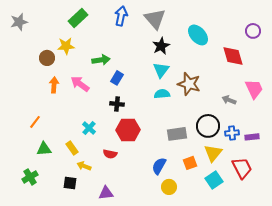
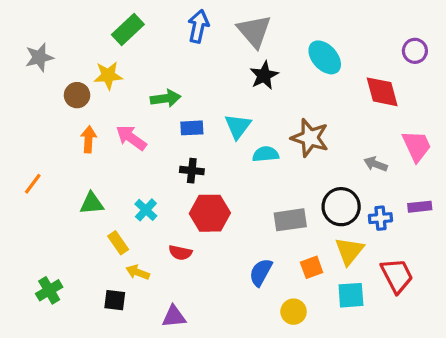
gray star: (19, 22) -> (39, 57), moved
cyan triangle: (161, 70) -> (238, 126), moved
blue rectangle: (117, 78) -> (192, 128), turned 56
orange line: (35, 122) -> (33, 184), moved
purple rectangle: (252, 137) -> (420, 207), moved
green triangle: (44, 149) -> (92, 203), moved
cyan square: (214, 180) -> (351, 295), turned 30
yellow circle: (169, 187) -> (294, 312), moved

